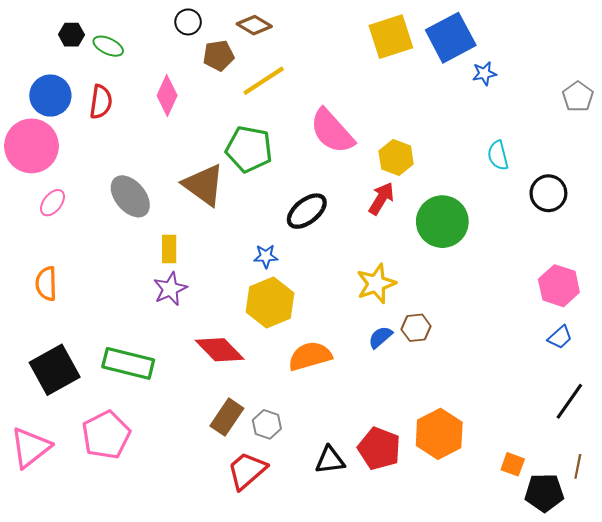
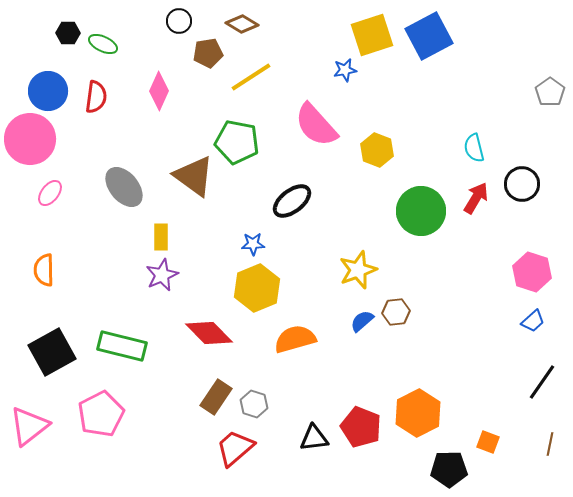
blue star: (484, 73) -> (345, 70), moved
red arrow: (381, 198) -> (476, 198), moved
black pentagon: (544, 493) -> (449, 469), moved

